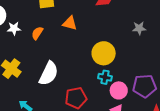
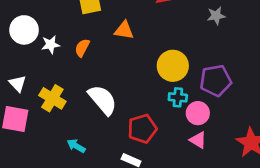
gray star: (139, 28) -> (216, 16), moved
white semicircle: (49, 73) -> (103, 100), turned -60
purple pentagon: (144, 86) -> (216, 81), moved

